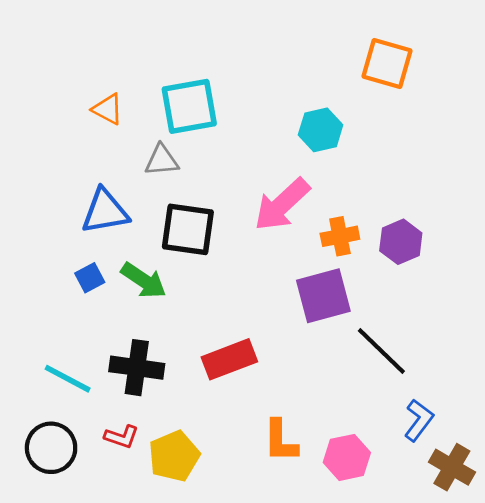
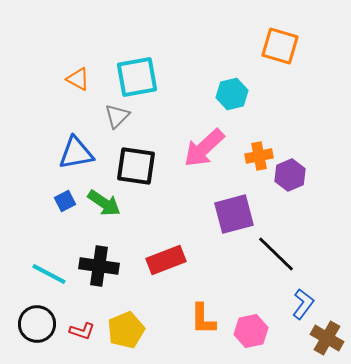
gray triangle: (162, 160) -> (117, 116), turned -40
orange cross: (340, 236) -> (259, 156), moved
red L-shape: (122, 437) -> (82, 331), moved

